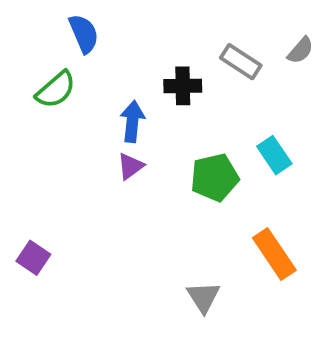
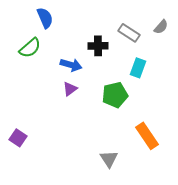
blue arrow: (132, 121) -> (71, 65), turned 100
cyan rectangle: (274, 155) -> (138, 68), moved, turned 54

